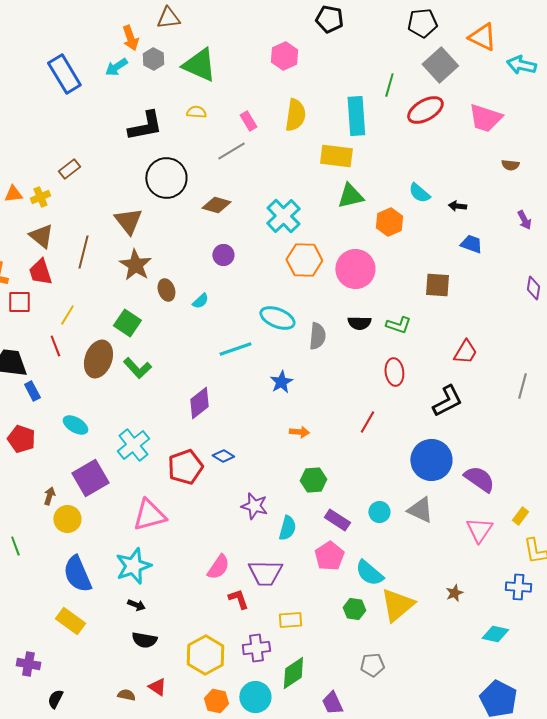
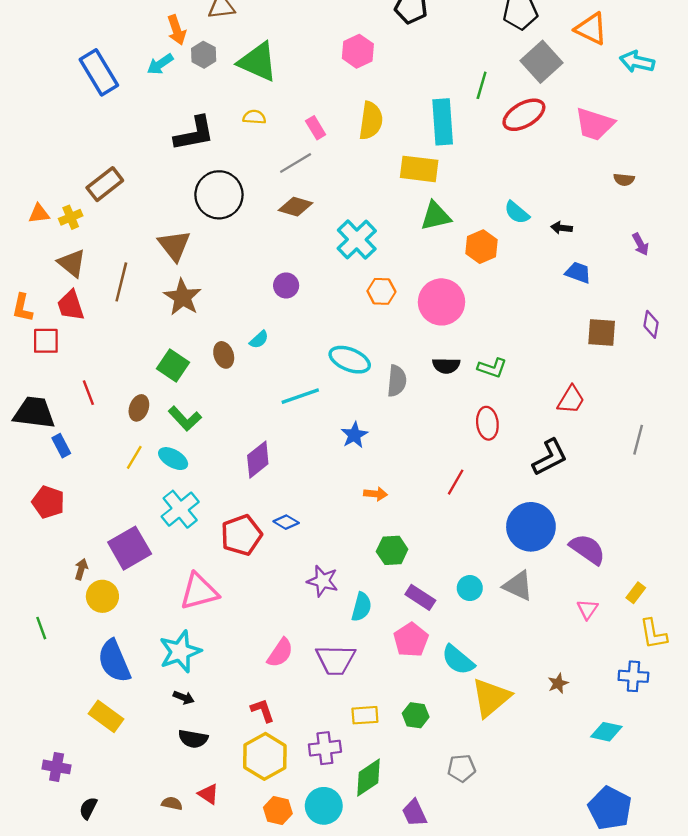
brown rectangle: (69, 169) -> (105, 184), size x1.4
brown diamond: (216, 205) -> (296, 207), moved
orange hexagon: (304, 260) -> (381, 291), size x0.7
brown square: (437, 285) -> (602, 333), moved
brown ellipse: (166, 290) -> (224, 355), moved
yellow line: (67, 315) -> (134, 457), moved
brown ellipse: (98, 359) -> (139, 408), size x0.6
cyan ellipse: (75, 425) -> (173, 459), moved
pink triangle: (479, 530) -> (587, 609), size x0.7
red L-shape: (238, 599) -> (263, 710), moved
green hexagon: (354, 609) -> (416, 715), moved

